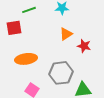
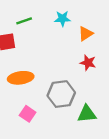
orange triangle: (66, 34) -> (86, 34), moved

